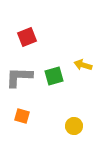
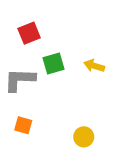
green square: (54, 76) -> (53, 63), moved

